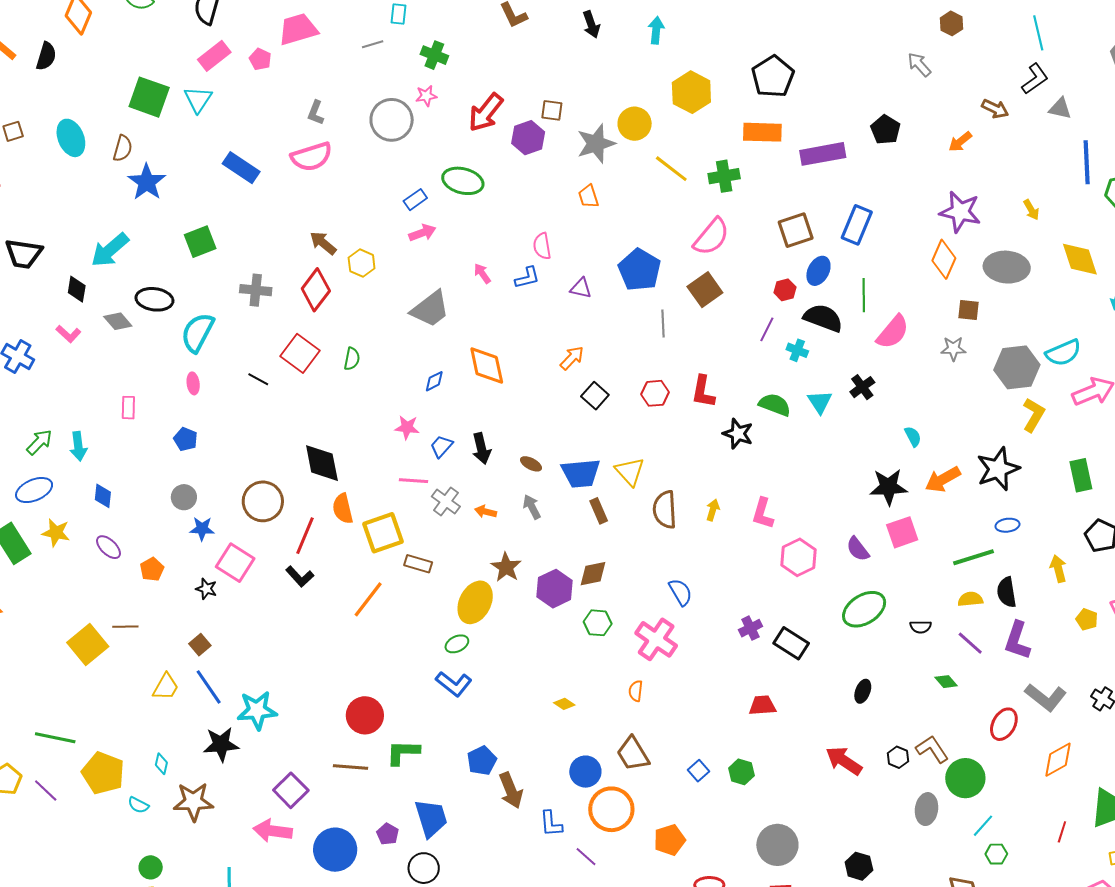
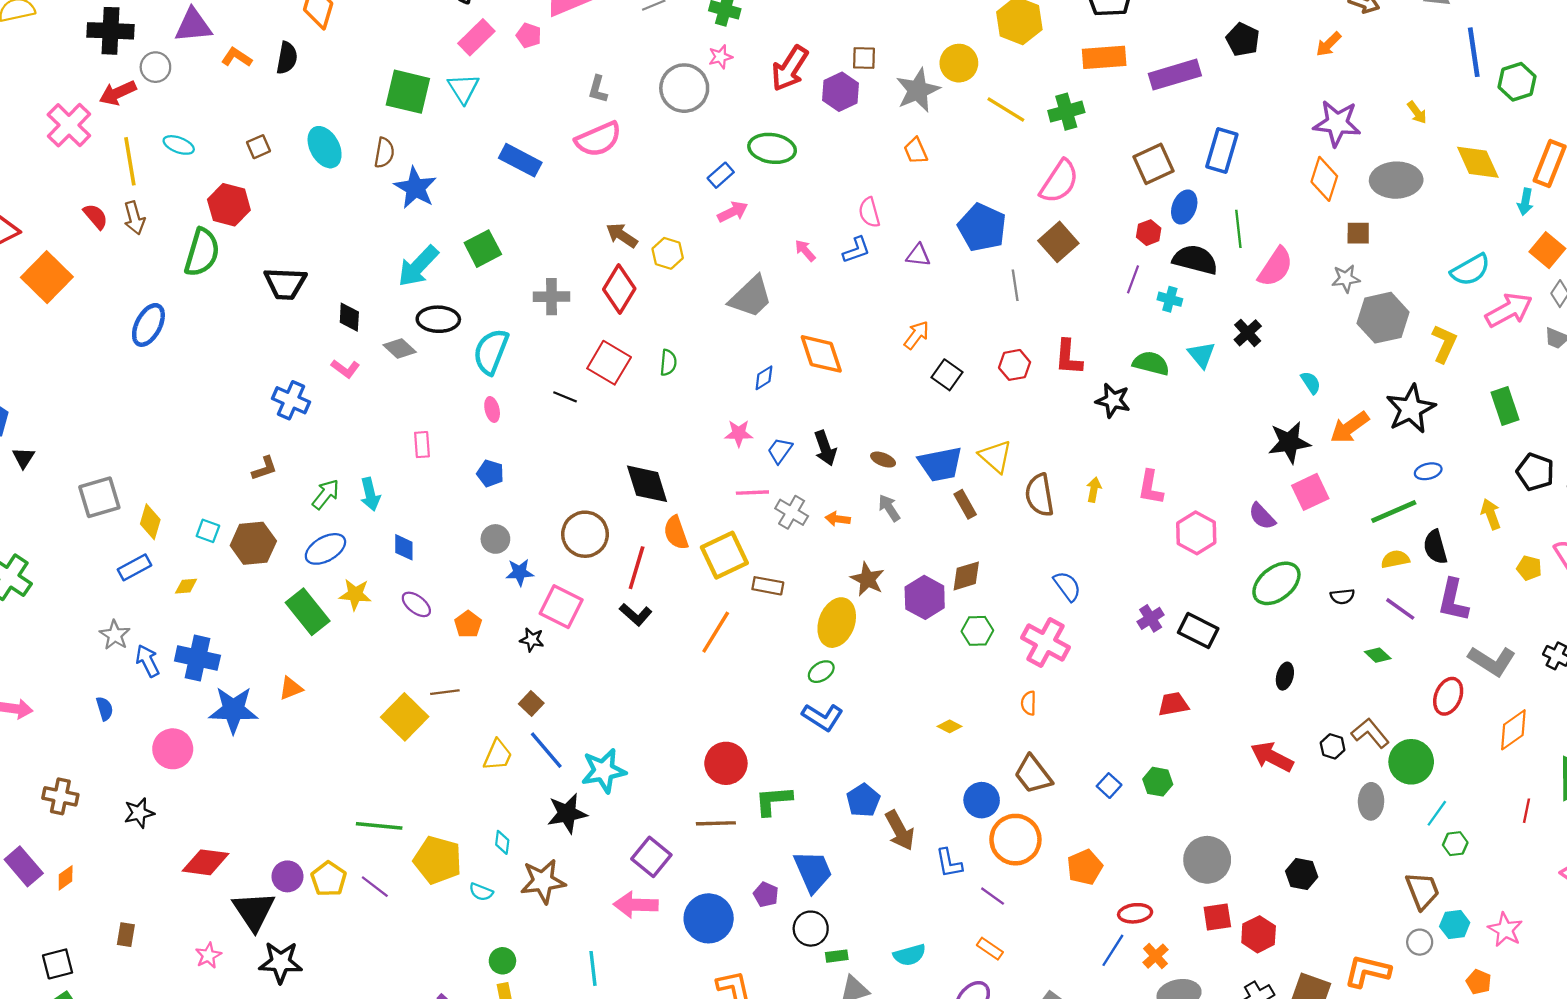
cyan arrow: (110, 250) -> (418, 266), moved
gray hexagon: (1017, 367) -> (1383, 318), moved

